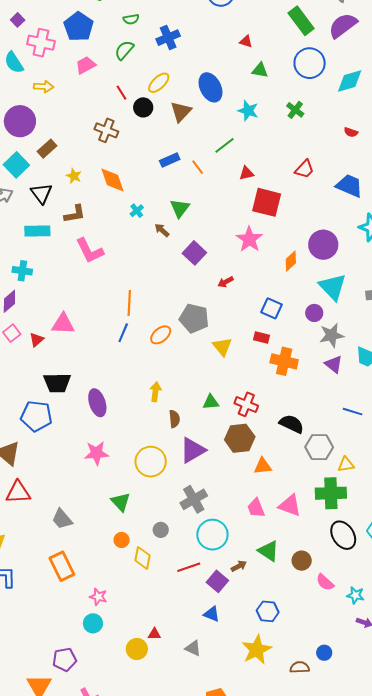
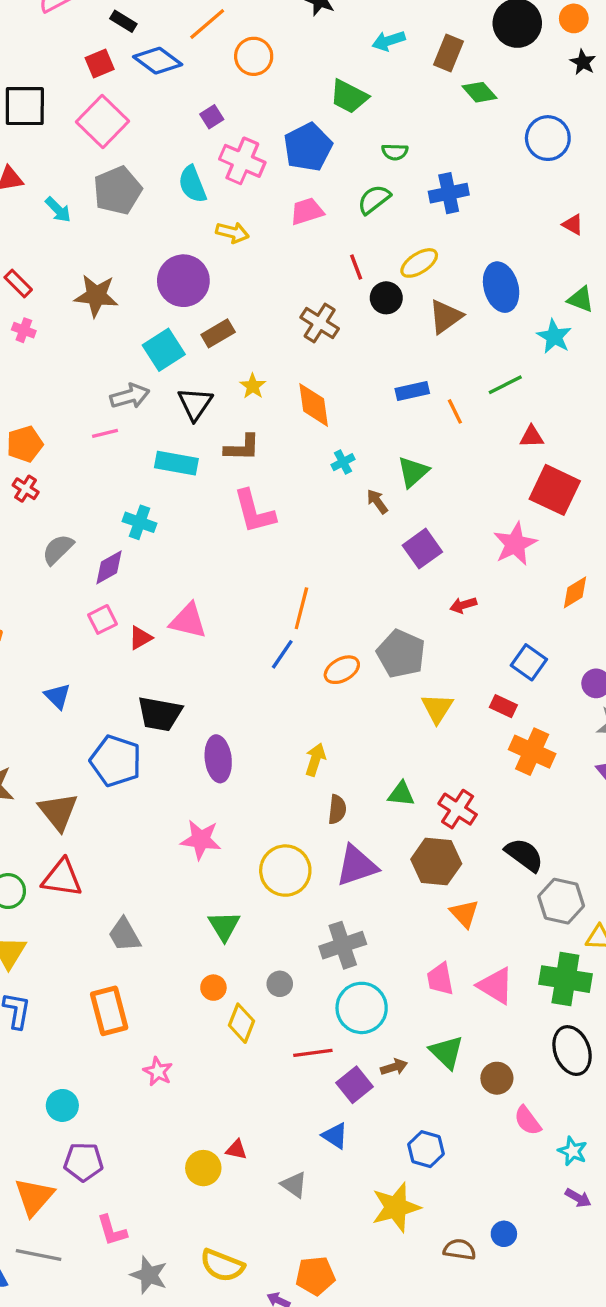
green triangle: (260, 70) -> (581, 299), moved
orange triangle: (263, 466) -> (464, 914), turned 42
cyan circle: (93, 623) -> (62, 1105), moved

